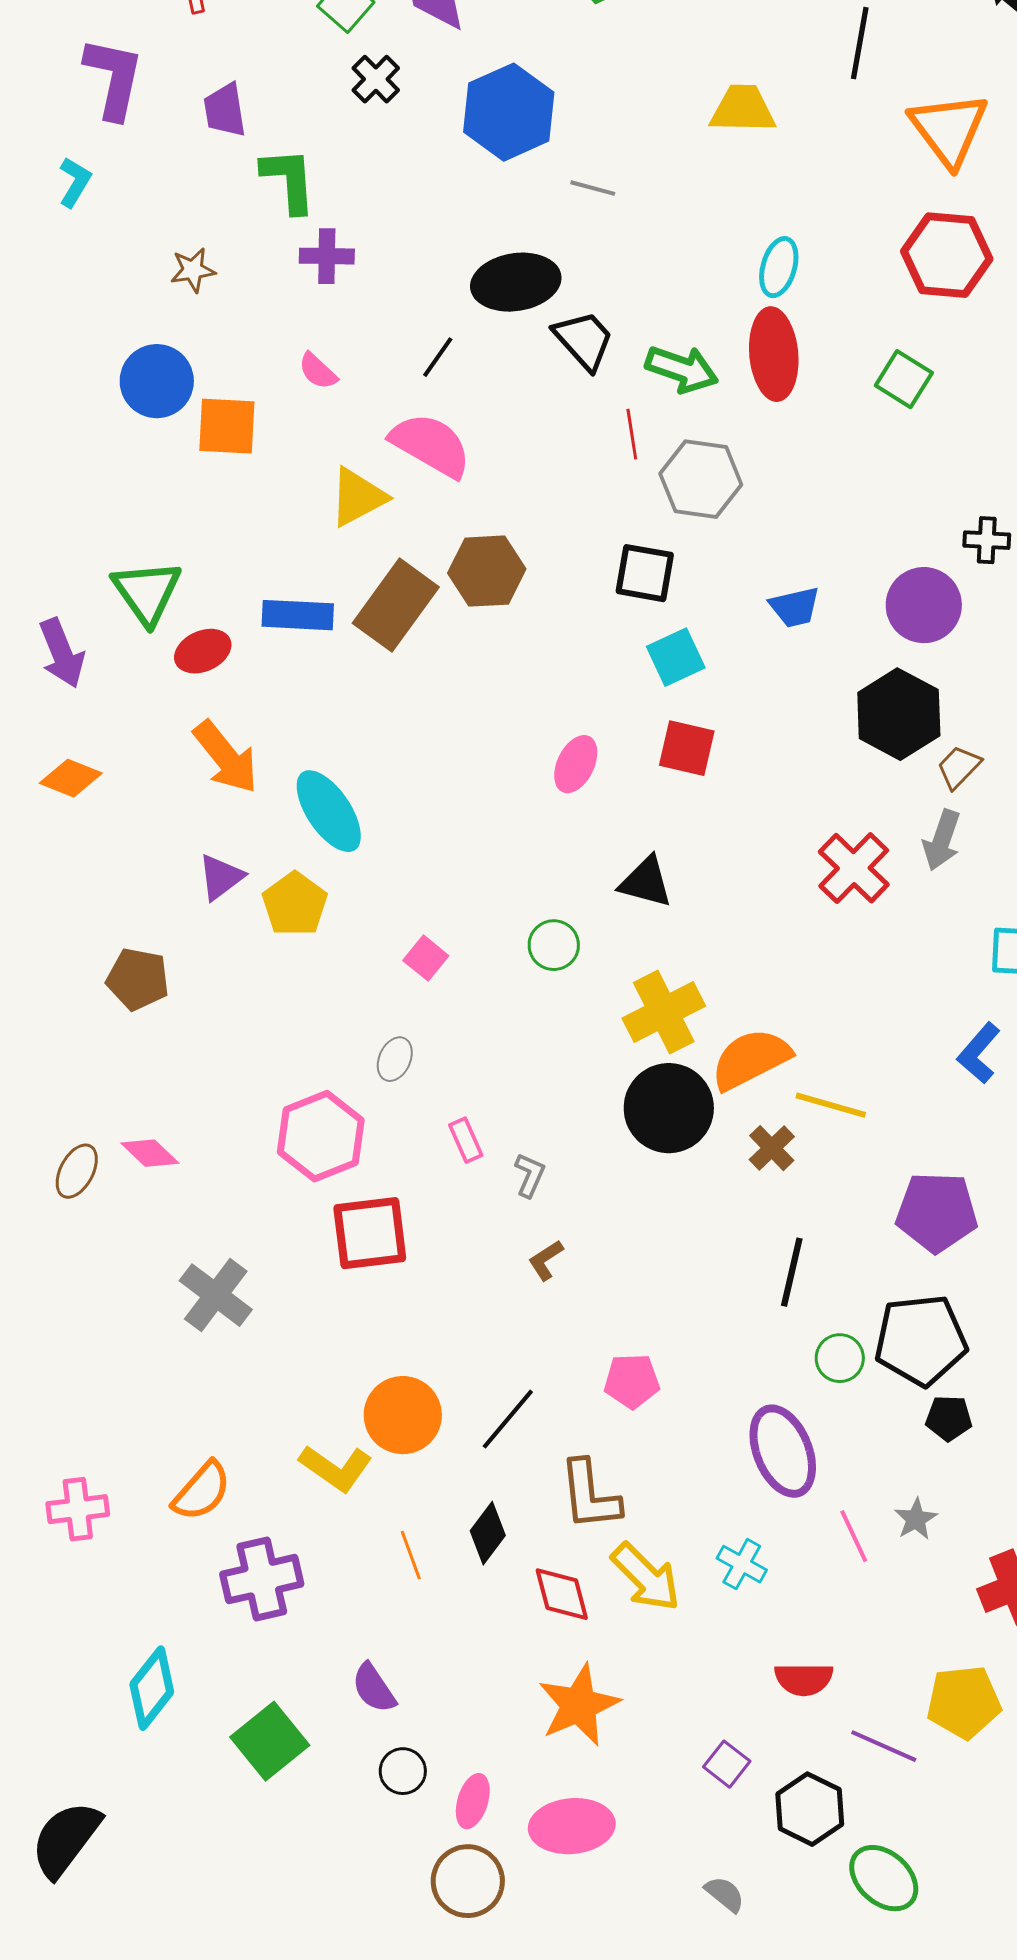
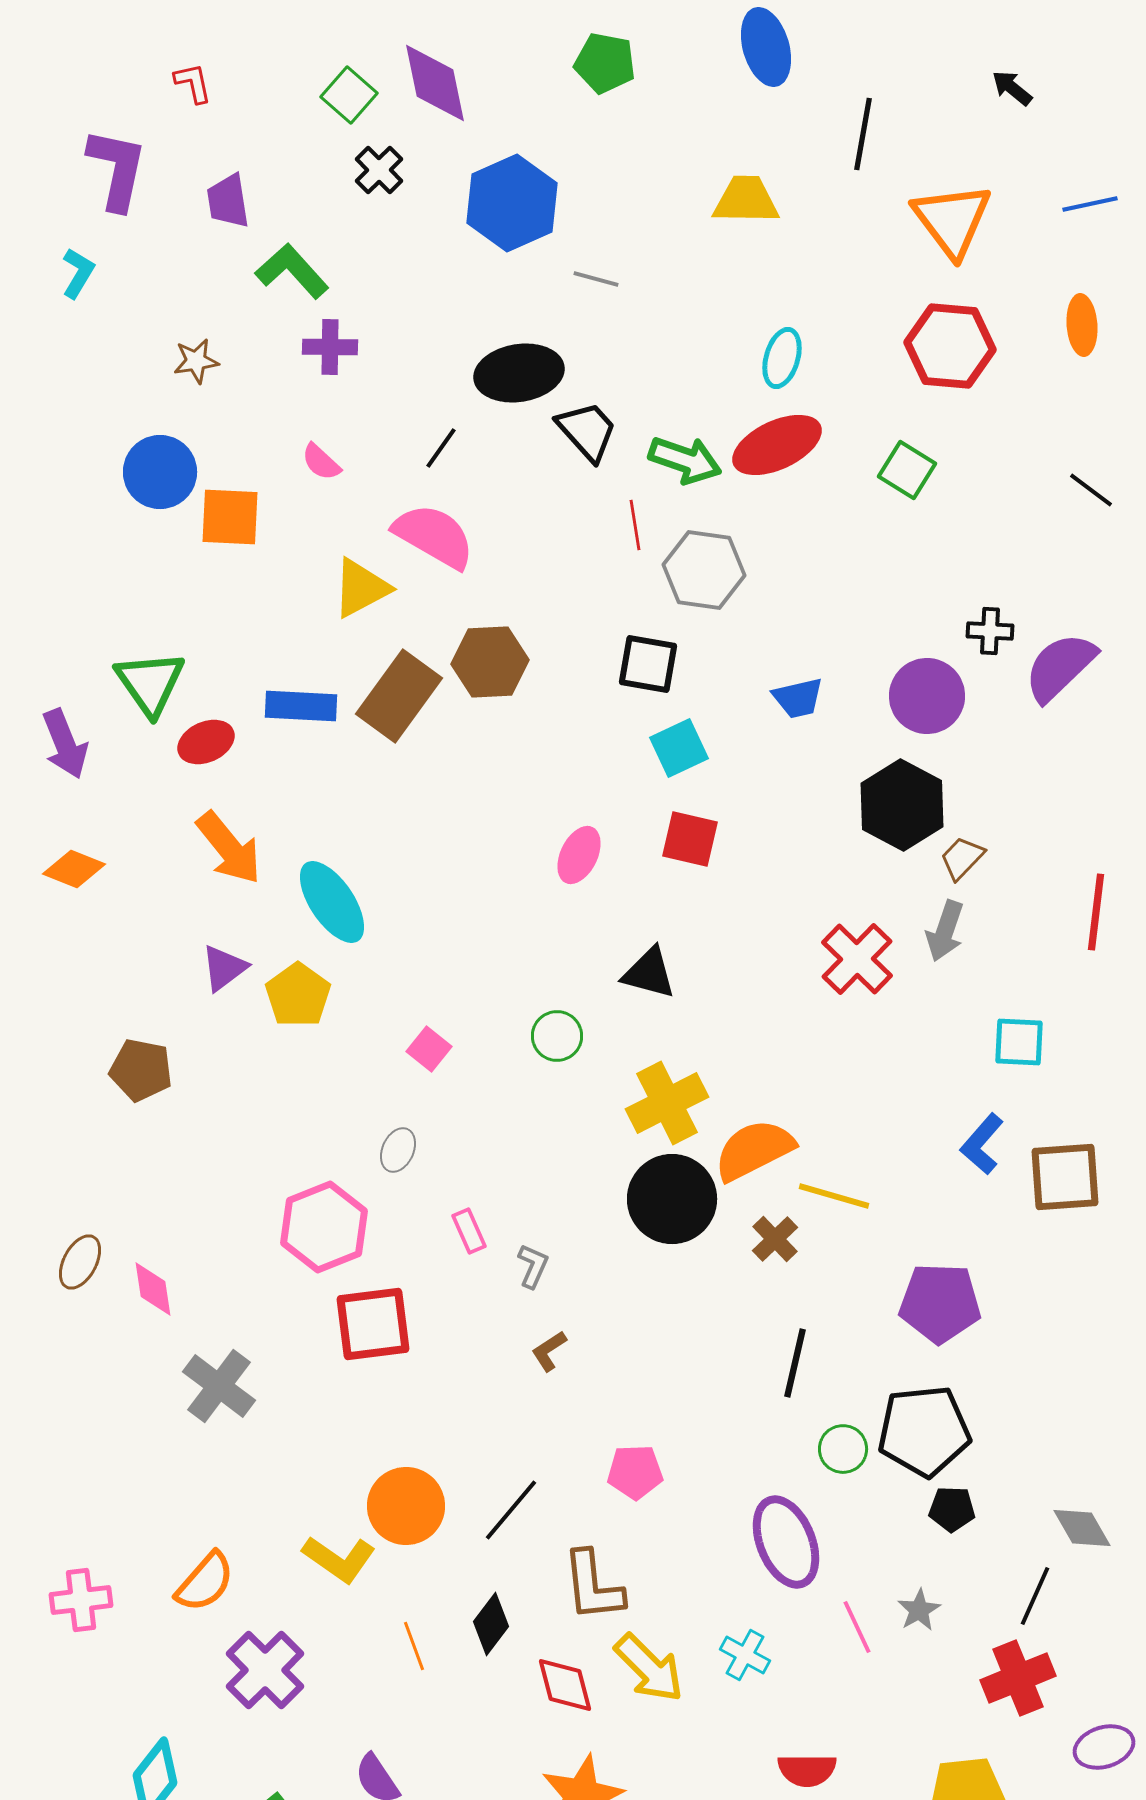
green L-shape: (289, 180) -> (292, 271), turned -38
red ellipse: (774, 354) -> (777, 445), turned 70
pink diamond: (150, 1153) -> (153, 1289), moved, turned 38
purple cross: (262, 1579) -> (265, 1670), turned -32

